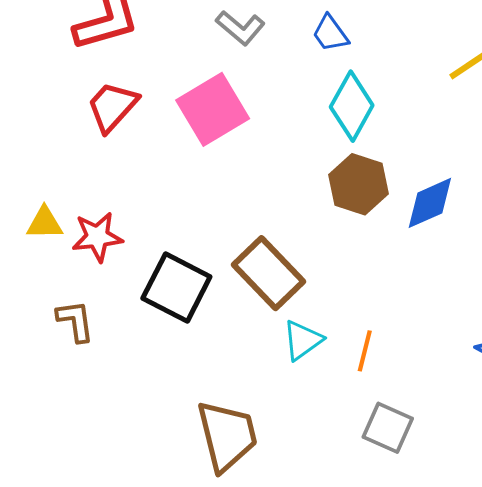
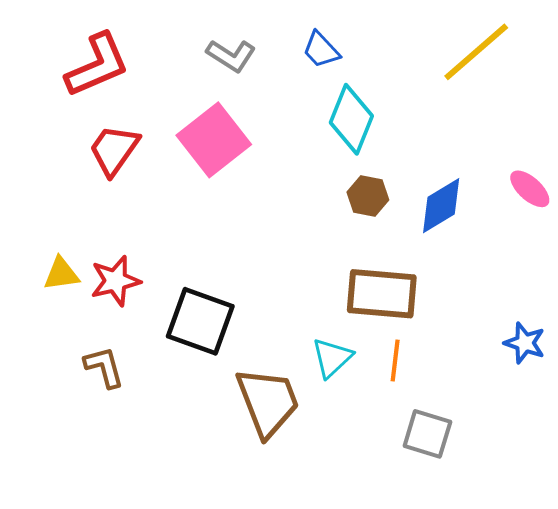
brown hexagon: (358, 184) -> (368, 196), size x0.7
brown rectangle: (268, 273) -> (382, 294), moved, turned -34
brown trapezoid: (227, 436) -> (268, 402), moved

